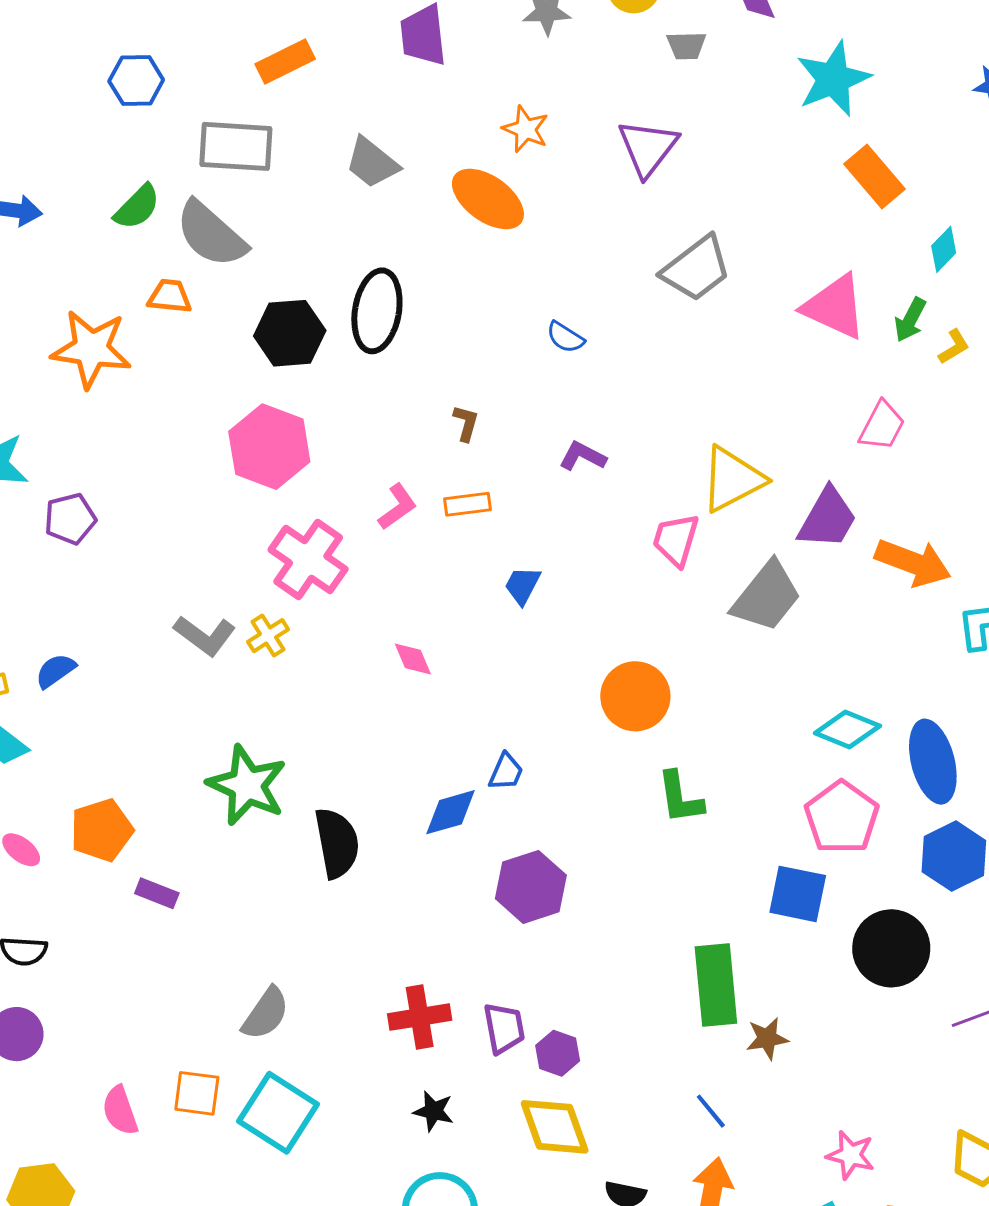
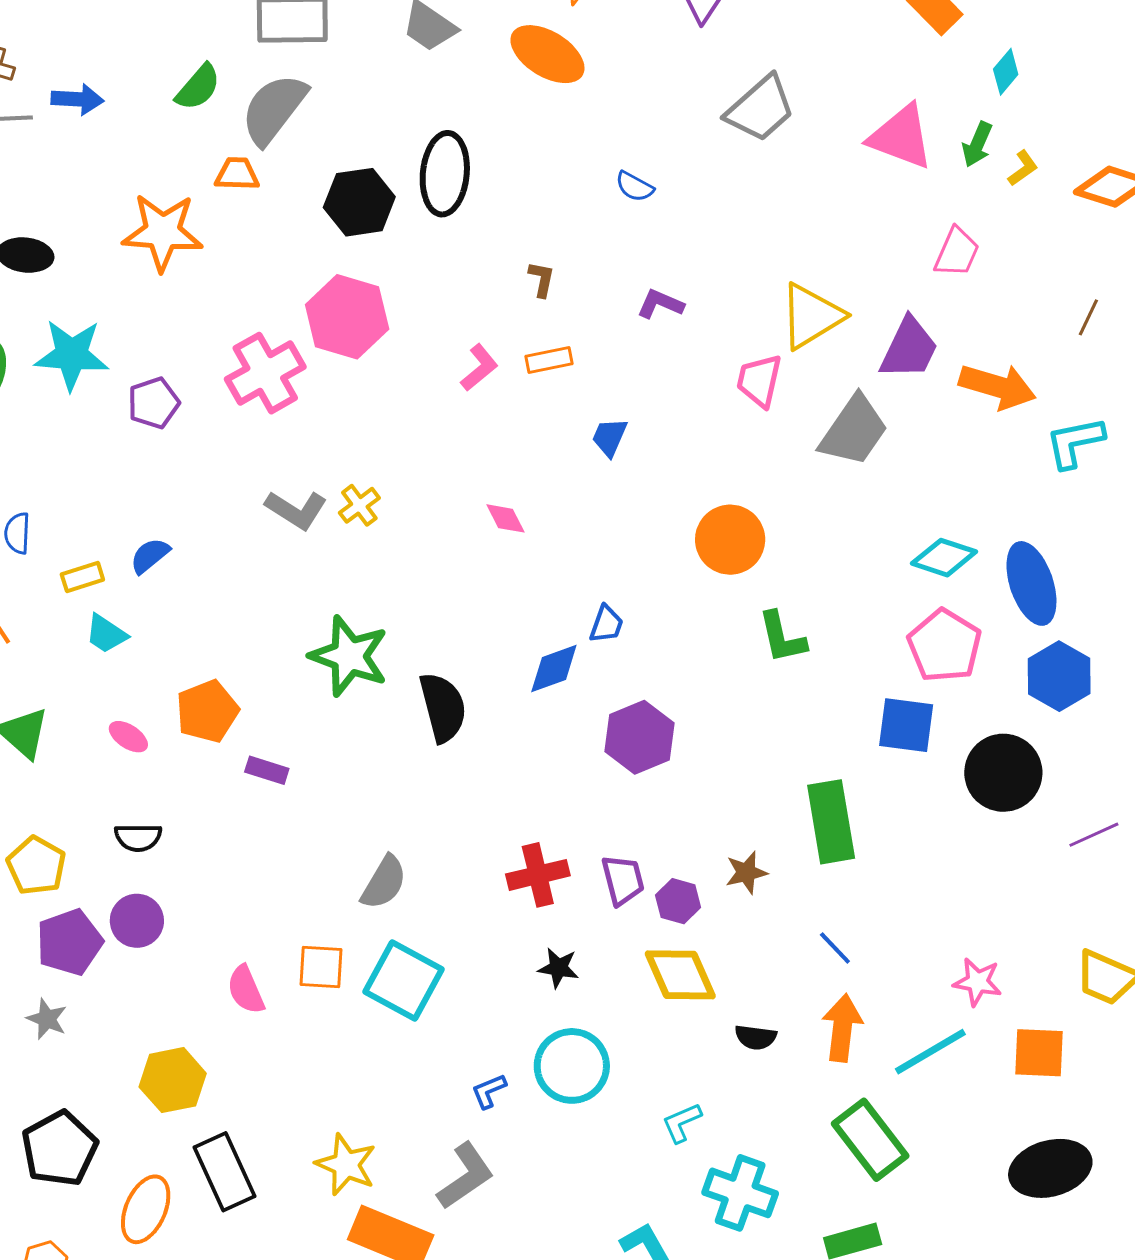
gray semicircle: (211, 234) -> (274, 109), turned 90
pink cross: (308, 559) -> (265, 373), moved, turned 30
brown star: (767, 1038) -> (746, 873), moved

